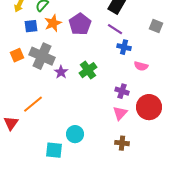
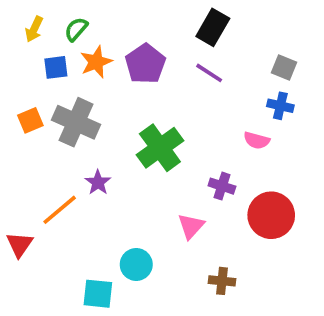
blue cross: (124, 47) -> (280, 106), moved
green cross: (88, 70) -> (160, 148), size x1.4
purple star: (61, 72) -> (98, 182), moved
pink triangle: (120, 113) -> (191, 226), moved

